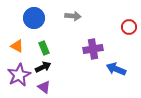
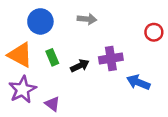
orange triangle: (17, 46) -> (20, 55), size x1.6
black arrow: (43, 67) -> (80, 66), moved

